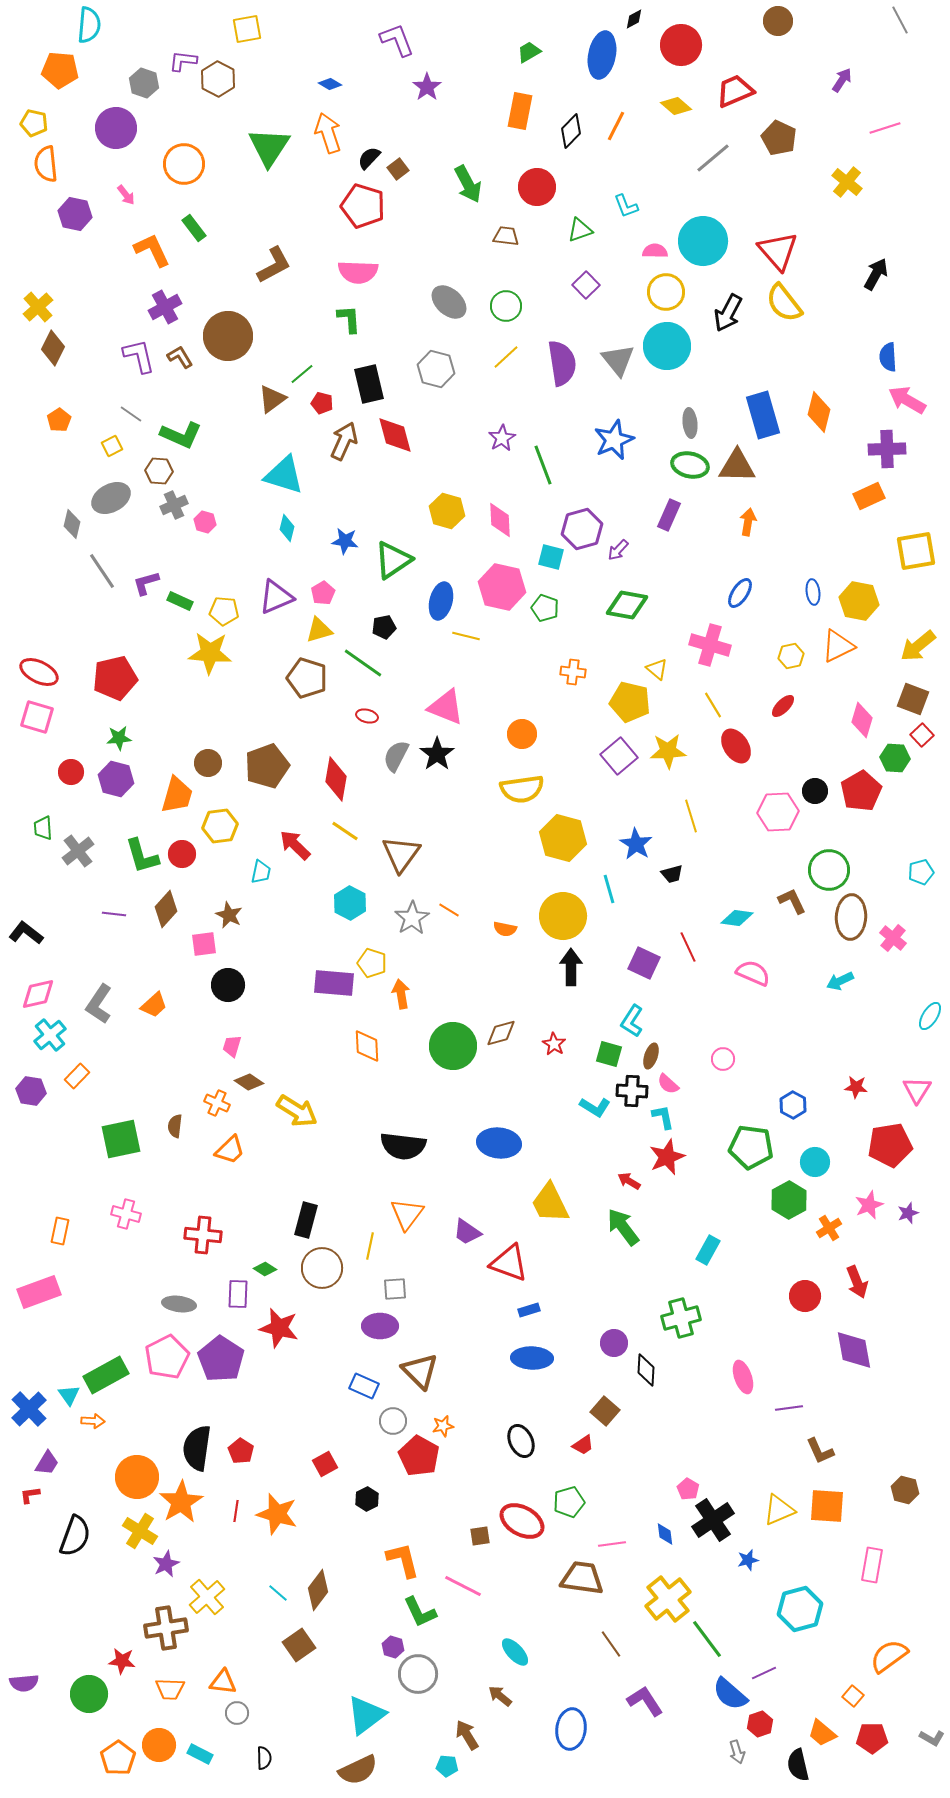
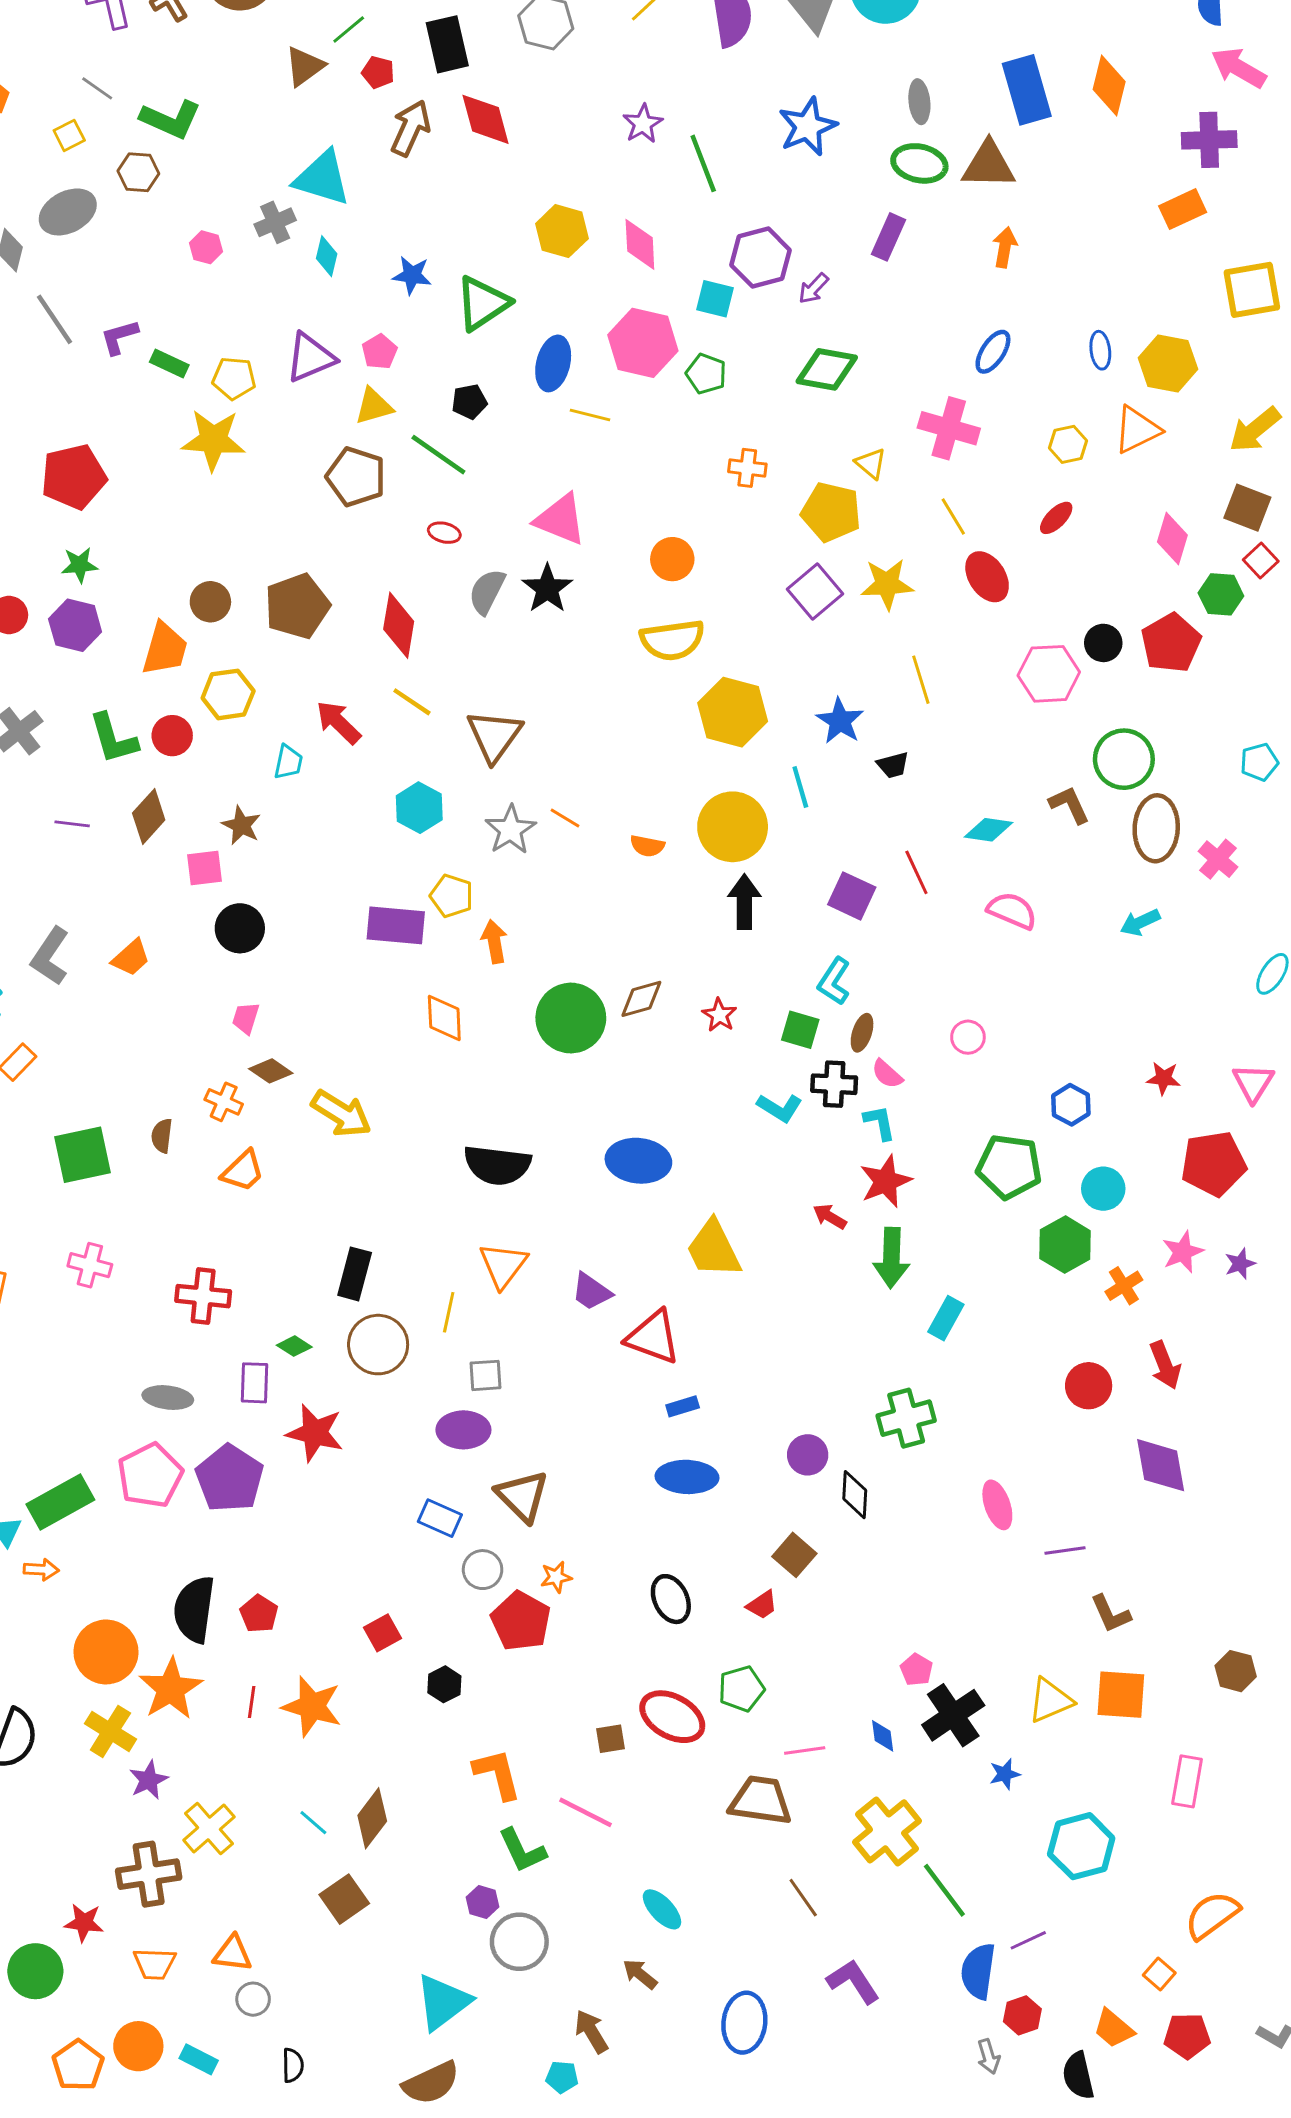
gray cross: (174, 505) -> (275, 222), moved
green arrow: (623, 1227) -> (891, 1258), moved, turned -141
blue semicircle: (730, 1694) -> (978, 1971), turned 57

